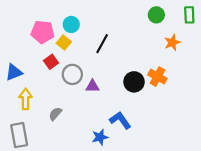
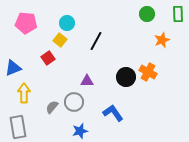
pink pentagon: (43, 32) -> (26, 23), moved
gray circle: (72, 74) -> (74, 102), moved
blue star: (100, 137) -> (80, 131), moved

